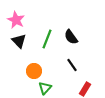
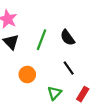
green triangle: (45, 88) -> (54, 93), moved

